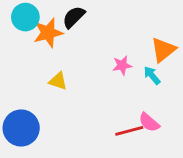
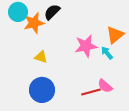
pink star: (122, 65) -> (86, 46), size x1.6
blue circle: (21, 128) -> (42, 90), moved

